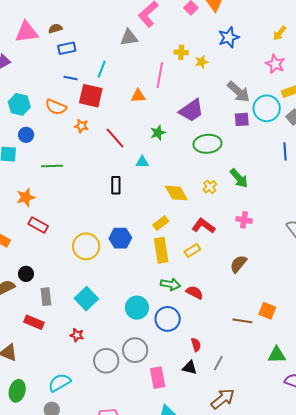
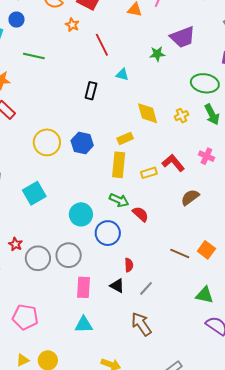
green star: (158, 133) -> (157, 54), moved
green ellipse: (207, 144) -> (205, 83), moved
red L-shape: (203, 226) -> (173, 163), moved
red star: (77, 335) -> (16, 244), moved
brown arrow: (223, 399) -> (141, 324), turned -100

